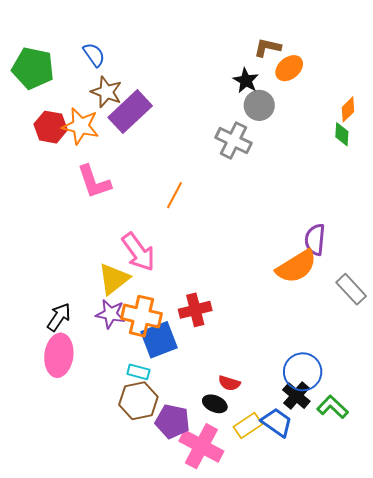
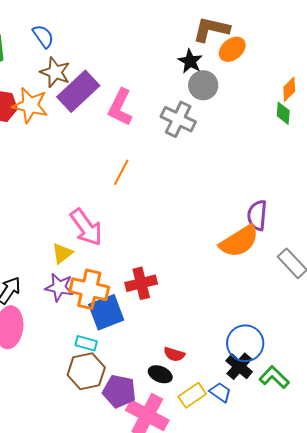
brown L-shape: (267, 48) -> (211, 29), size x1.4
pink L-shape: (94, 182) -> (120, 107), moved, turned 45
yellow triangle: (114, 279) -> (62, 253), size x0.7
blue trapezoid: (277, 422) -> (220, 392), size x0.7

